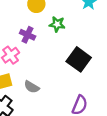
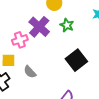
purple cross: (28, 35) -> (39, 27), size x1.5

